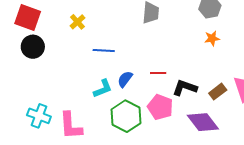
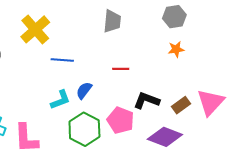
yellow cross: (77, 22) -> (35, 29), size x1.8
red line: (158, 73) -> (121, 69), moved
purple diamond: (203, 122) -> (165, 137), turned -32

